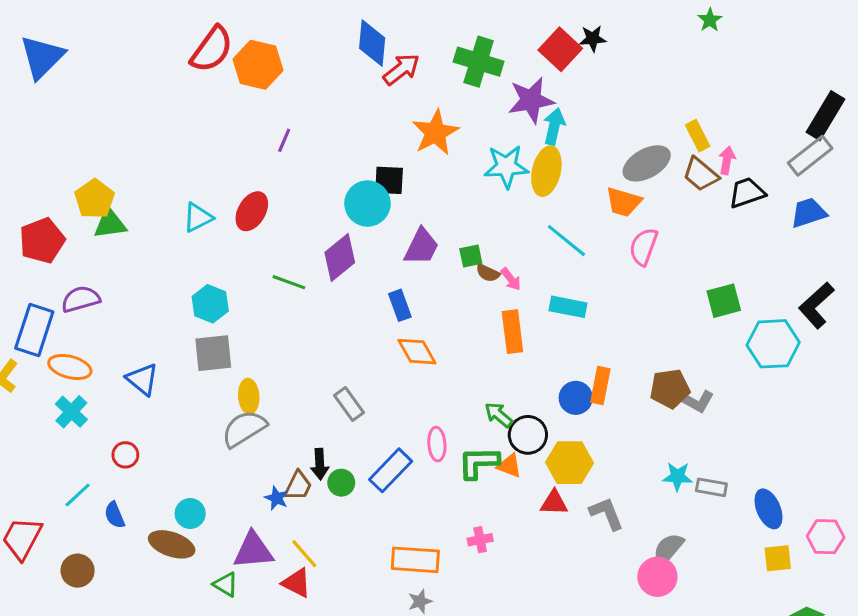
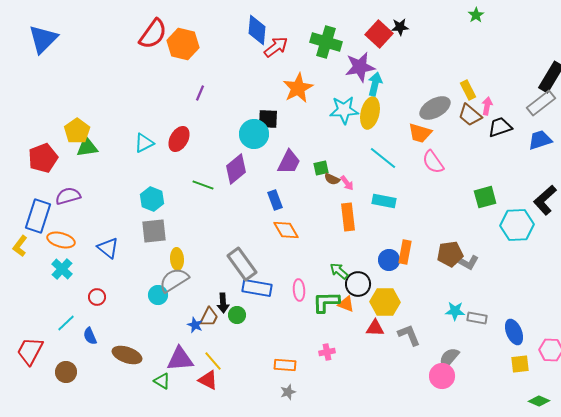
pink semicircle: (644, 247) -> (433, 162), turned -55
gray rectangle: (349, 404) -> (242, 264), size x1.5
blue rectangle: (391, 470) -> (257, 288), moved, turned 56
cyan circle: (190, 514) -> (158, 295), moved
orange rectangle: (415, 560) -> (285, 365), size x0.7

